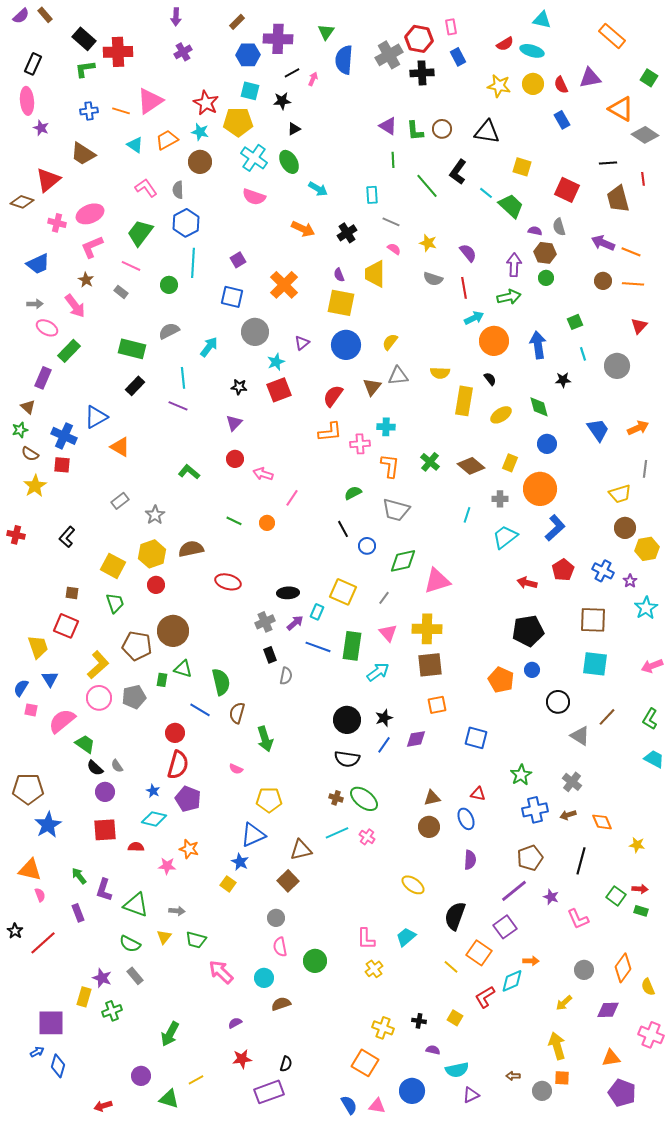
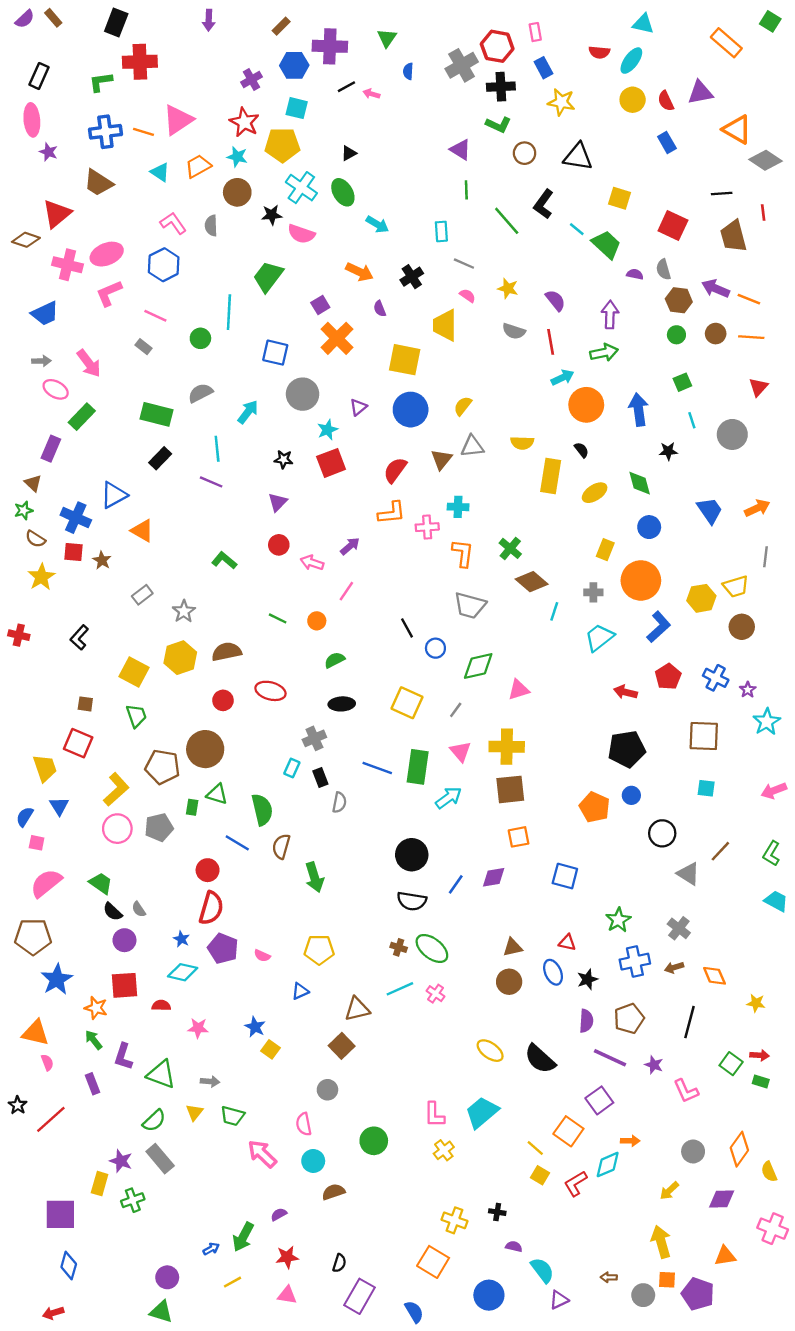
black rectangle: (84, 39) -> (116, 23), moved, turned 70
red semicircle: (505, 44) -> (599, 52), turned 36
cyan ellipse: (532, 51) -> (631, 61), turned -70
purple cross: (183, 52) -> (251, 80), moved
blue semicircle: (344, 60) -> (408, 71), size x0.5
green square: (649, 78) -> (770, 21), moved
pink arrow: (313, 79) -> (371, 94), turned -96
yellow star: (499, 86) -> (561, 102), moved
black star: (282, 101) -> (272, 215), moved
blue cross: (89, 111) -> (105, 132), size x1.5
green L-shape: (415, 131) -> (498, 125), moved, turned -60
pink cross: (57, 223) -> (67, 265), size x1.4
blue hexagon: (186, 223) -> (164, 265), moved
green trapezoid: (140, 233) -> (268, 277), moved
brown hexagon: (545, 253) -> (679, 300), moved
purple square: (238, 260) -> (320, 305), moved
purple semicircle: (339, 275) -> (380, 309), moved
green circle: (546, 278) -> (676, 335), moved
brown star: (86, 280) -> (102, 560), moved
brown diamond: (471, 466) -> (532, 582), moved
green semicircle: (353, 493) -> (335, 660), moved
yellow hexagon: (647, 549) -> (701, 598), moved
pink triangle: (437, 581) -> (519, 690), size x0.7
red circle: (156, 585) -> (223, 700), moved
cyan rectangle: (317, 612) -> (292, 768), moved
purple arrow: (295, 623) -> (350, 546), moved
cyan square: (595, 664) -> (706, 788), size x0.6
black star: (384, 718) -> (587, 979), moved
pink semicircle: (62, 721) -> (46, 883), moved
pink semicircle: (236, 769) -> (262, 956), moved
blue triangle: (253, 835) -> (300, 991), size x0.6
orange star: (189, 849) -> (96, 1008), moved
purple semicircle: (470, 860) -> (586, 1021), moved
blue star: (240, 862) -> (255, 1027), moved
purple line: (514, 891) -> (610, 1058), turned 64
black semicircle: (455, 916) -> (540, 1059), moved, turned -68
cyan trapezoid: (406, 937) -> (482, 1112), size x1.4
green semicircle: (130, 944) -> (154, 1121), turned -70
pink semicircle: (280, 947) -> (304, 1124), moved
gray rectangle: (135, 976) -> (160, 1159), size x1.4
yellow square: (455, 1018) -> (540, 1175), moved
green arrow: (170, 1034) -> (243, 1237), moved
blue arrow: (37, 1052) -> (211, 1249), moved
cyan semicircle: (457, 1070) -> (542, 1270), turned -115
purple rectangle: (269, 1092) -> (360, 1296), moved, turned -40
purple pentagon: (622, 1093) -> (698, 1294), moved
green triangle: (169, 1099) -> (161, 1312), moved
red arrow: (103, 1106) -> (53, 1313), moved
pink triangle: (377, 1106) -> (287, 1295), moved

